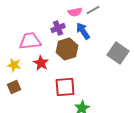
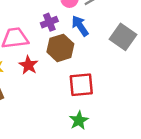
gray square: (118, 53) -> (123, 37), moved
red square: (65, 87) -> (81, 85), moved

